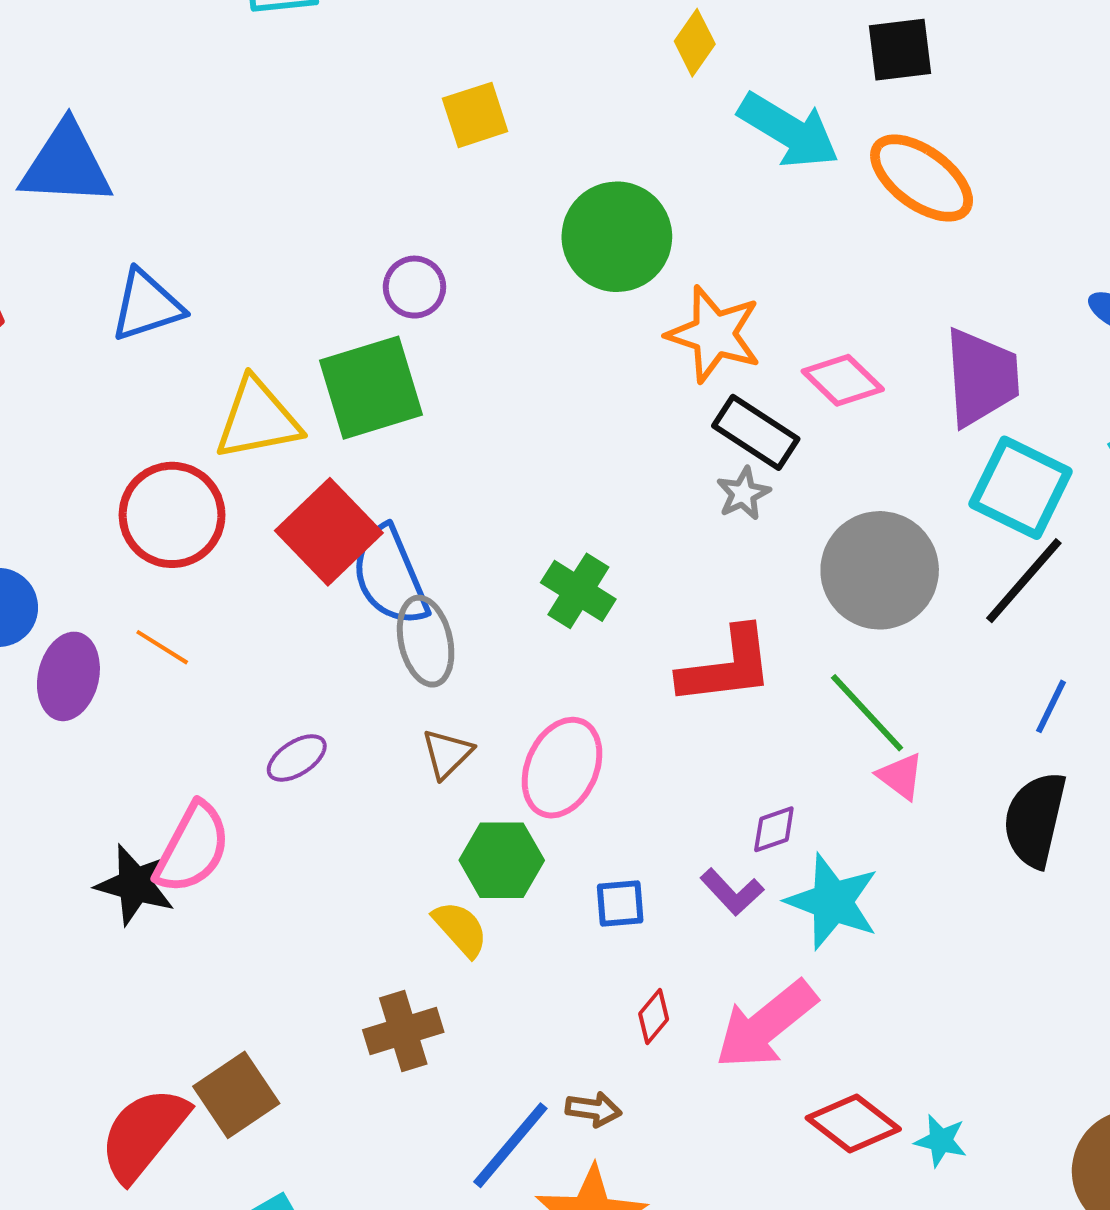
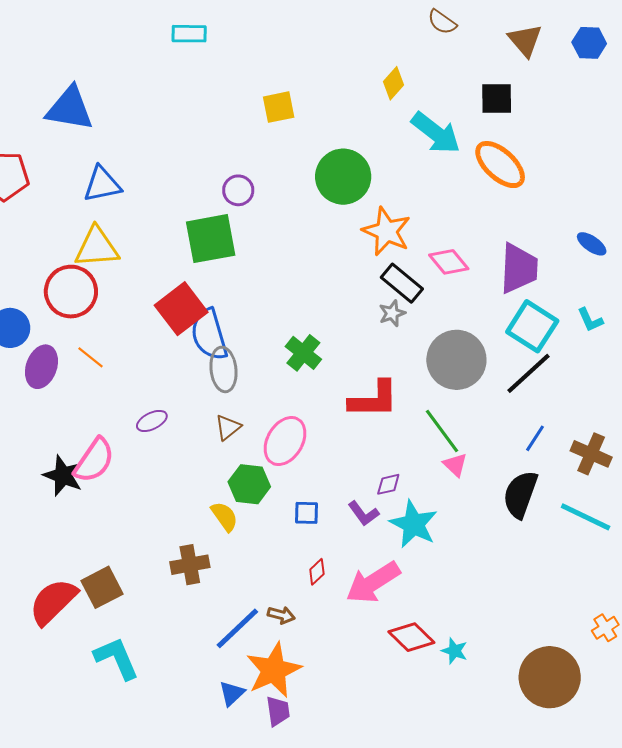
yellow triangle: (258, 419) -> (97, 247), moved
red circle: (172, 515) -> (71, 292), moved

